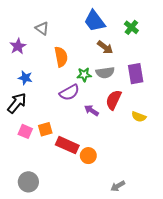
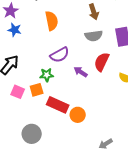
brown arrow: (105, 47) -> (94, 12), turned 35
green star: (84, 75) -> (47, 75), moved
blue star: (25, 78) -> (15, 30), moved
gray circle: (28, 182) -> (32, 134), moved

